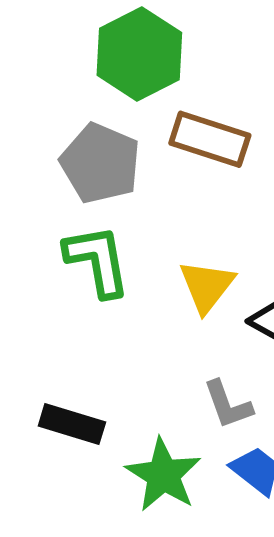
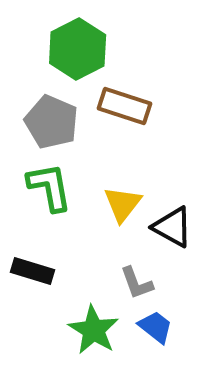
black rectangle: (72, 424) -> (33, 271), moved

